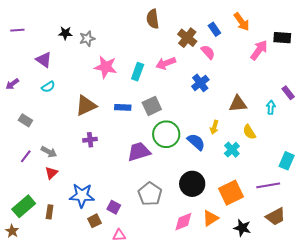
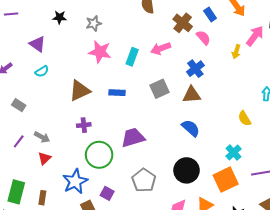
gray star: (87, 39) -> (94, 23), moved
brown triangle: (238, 104) -> (192, 95), moved
gray square: (152, 106) -> (160, 89), moved
yellow arrow: (214, 127) -> (236, 52), moved
green circle: (166, 134) -> (99, 155), moved
cyan cross: (232, 150) -> (233, 153), moved
blue star: (82, 196) -> (75, 181), turned -30
green rectangle: (24, 206) -> (16, 192), turned -35

